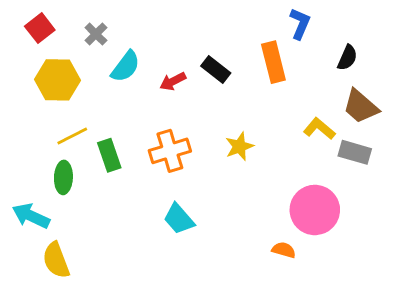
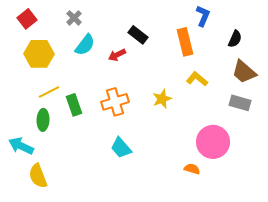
gray cross: (96, 34) -> (74, 18), moved
black rectangle: (216, 70) -> (138, 35), moved
yellow L-shape: (319, 129) -> (197, 79), moved

